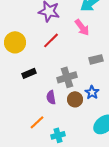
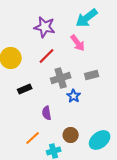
gray cross: (67, 77) -> (61, 78), moved
blue star: (92, 92) -> (74, 96), moved
brown circle: (75, 99) -> (71, 135), moved

